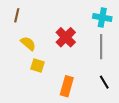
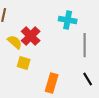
cyan cross: (102, 17) -> (68, 20), moved
red cross: (66, 37) -> (31, 36), moved

